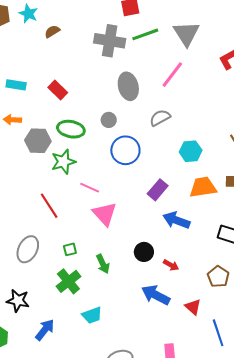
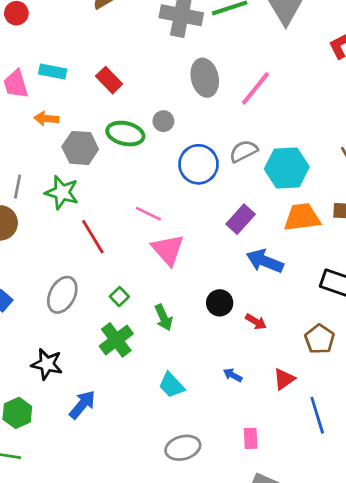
pink line: (172, 75) -> (255, 88), moved
gray semicircle: (160, 118) -> (243, 151), moved
gray circle: (109, 120) -> (163, 121), moved
cyan hexagon: (191, 151) -> (287, 168), size x1.4
green star: (63, 162) -> (62, 192), moved, turned 30
green square: (70, 249) -> (119, 297), turned -32
blue arrow: (156, 295) -> (233, 375), moved, size x0.5
red triangle: (193, 307) -> (284, 379), turned 42
cyan trapezoid: (92, 315) -> (172, 385), moved, turned 65

